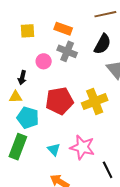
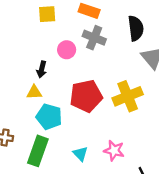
black semicircle: (102, 44) -> (136, 28), turned -35
pink star: (82, 147) -> (114, 151), size x0.7

